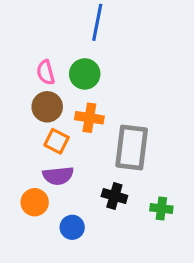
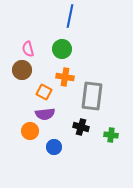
pink semicircle: (46, 72) -> (28, 49), moved
brown circle: (47, 107) -> (22, 70), moved

